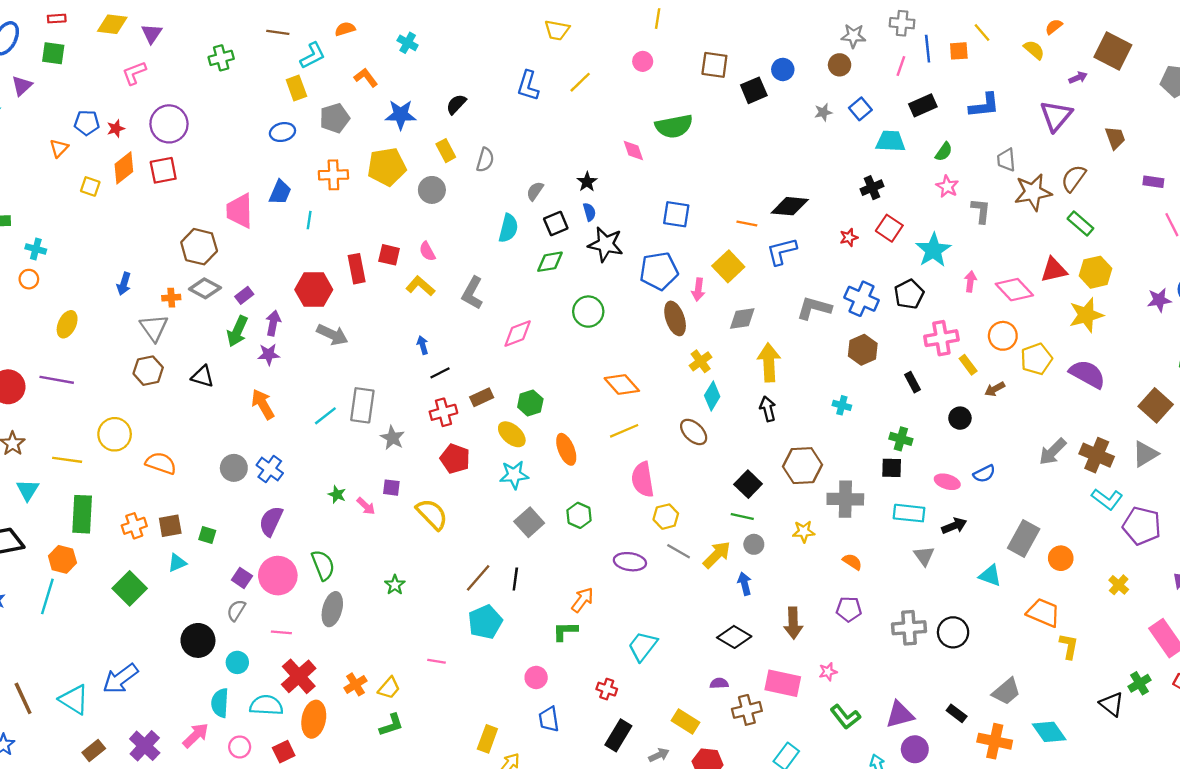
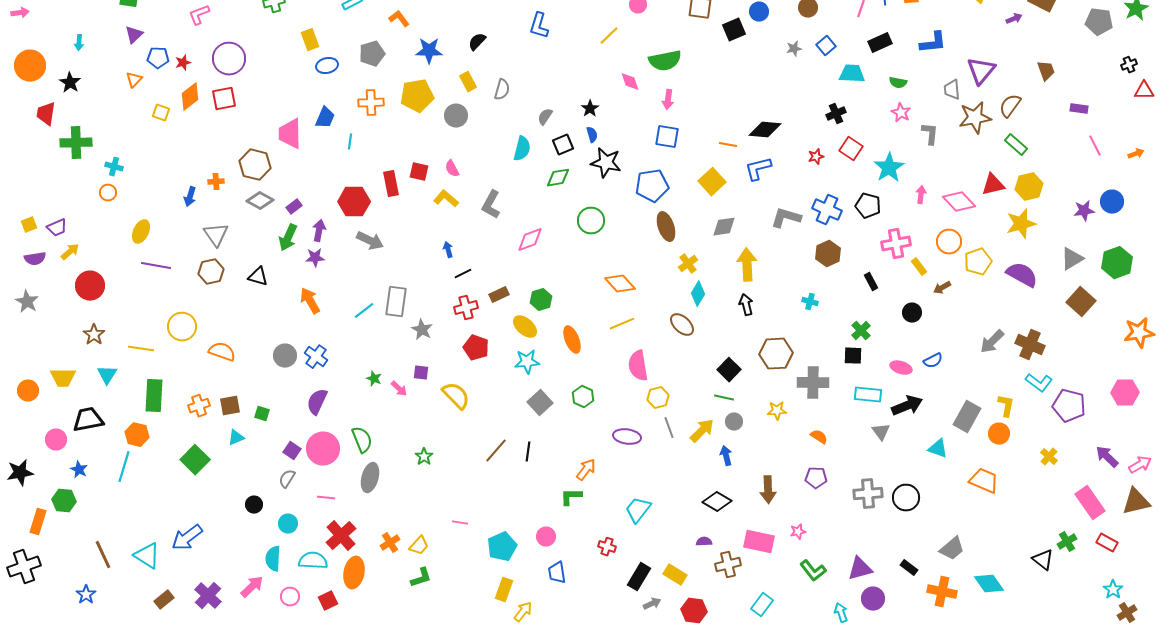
yellow line: (580, 82) -> (609, 36), moved
purple triangle: (22, 86) -> (134, 35), moved
yellow rectangle: (296, 88) -> (310, 40), moved
purple triangle: (1056, 116) -> (981, 71), moved
green semicircle: (944, 152) -> (898, 83), turned 66
pink arrow: (698, 290) -> (668, 100), moved
black pentagon: (909, 294) -> (868, 206), turned -30
orange cross: (171, 298) -> (216, 182), moved
purple line: (57, 380) -> (156, 266), moved
green cross: (901, 439) -> (861, 331), turned 30
gray triangle: (1145, 454) -> (1072, 259), moved
black arrow: (954, 526) -> (907, 406), size x1.4
gray line: (679, 551) -> (669, 428), turned 40
cyan pentagon: (485, 622) -> (502, 547), moved
black circle: (198, 640) -> (254, 505), size x0.6
yellow L-shape: (1069, 646) -> (1006, 406), moved
black rectangle: (618, 735) -> (639, 577), moved

